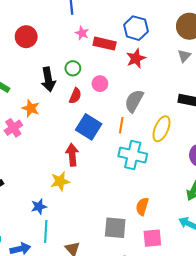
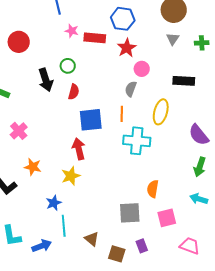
pink circle: (100, 84) -> (142, 69), moved
gray semicircle: (134, 101) -> (131, 89), size x0.7
orange star: (31, 108) -> (33, 167), moved
blue square: (89, 127) -> (91, 120), turned -30

